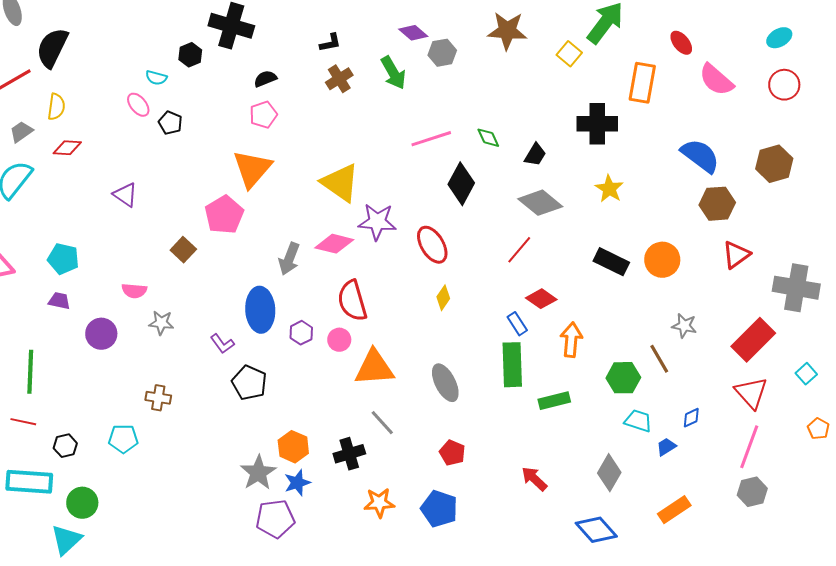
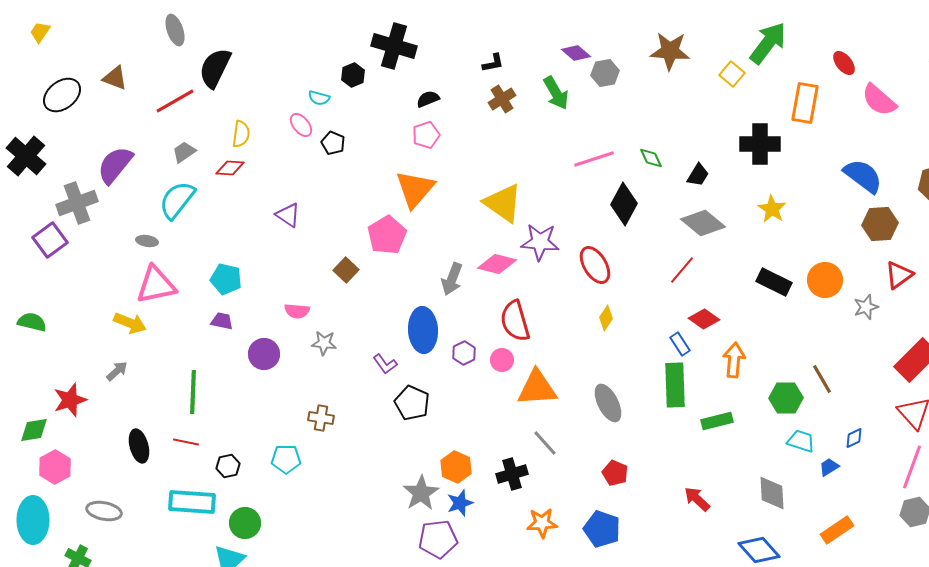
yellow semicircle: (56, 107) -> (241, 134), moved
gray star: (684, 326) -> (866, 307), moved, turned -30
gray diamond: (609, 473) -> (772, 493), turned -33

